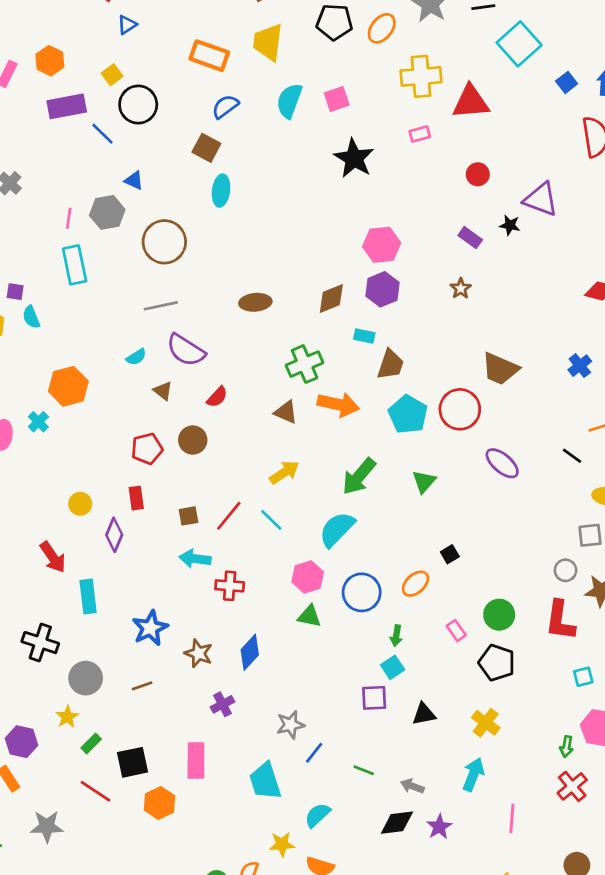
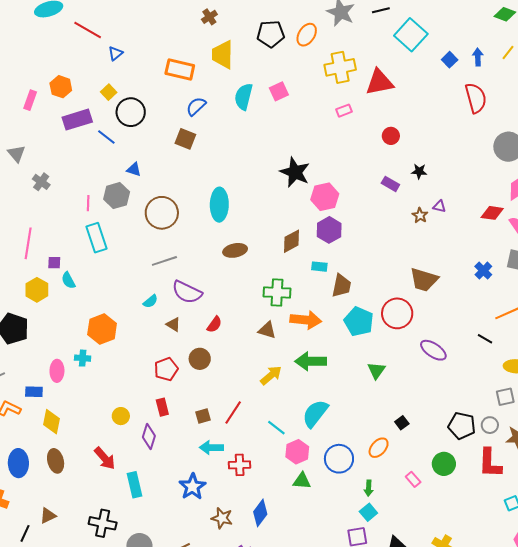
black star: (354, 158) -> (295, 172), moved
cyan ellipse: (221, 191) -> (219, 205), moved, size x1.4
purple triangle: (541, 199) -> (439, 206), moved, size x0.5
brown star: (461, 288) -> (420, 215), moved
green cross: (305, 364) -> (277, 293), turned 32
cyan cross: (38, 422) -> (83, 358), turned -35
green arrow: (359, 476) -> (311, 361), moved, turned 56
cyan line: (271, 520) -> (276, 428), moved
blue star: (150, 628) -> (192, 487), moved
black pentagon: (497, 663) -> (462, 426), moved

